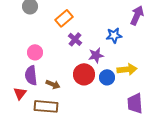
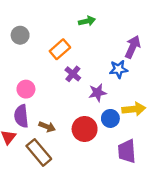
purple arrow: (137, 15) -> (133, 47), moved
red circle: (84, 74) -> (85, 129), moved
purple trapezoid: (135, 103) -> (127, 151), moved
brown rectangle: (46, 106) -> (39, 152), turned 45

